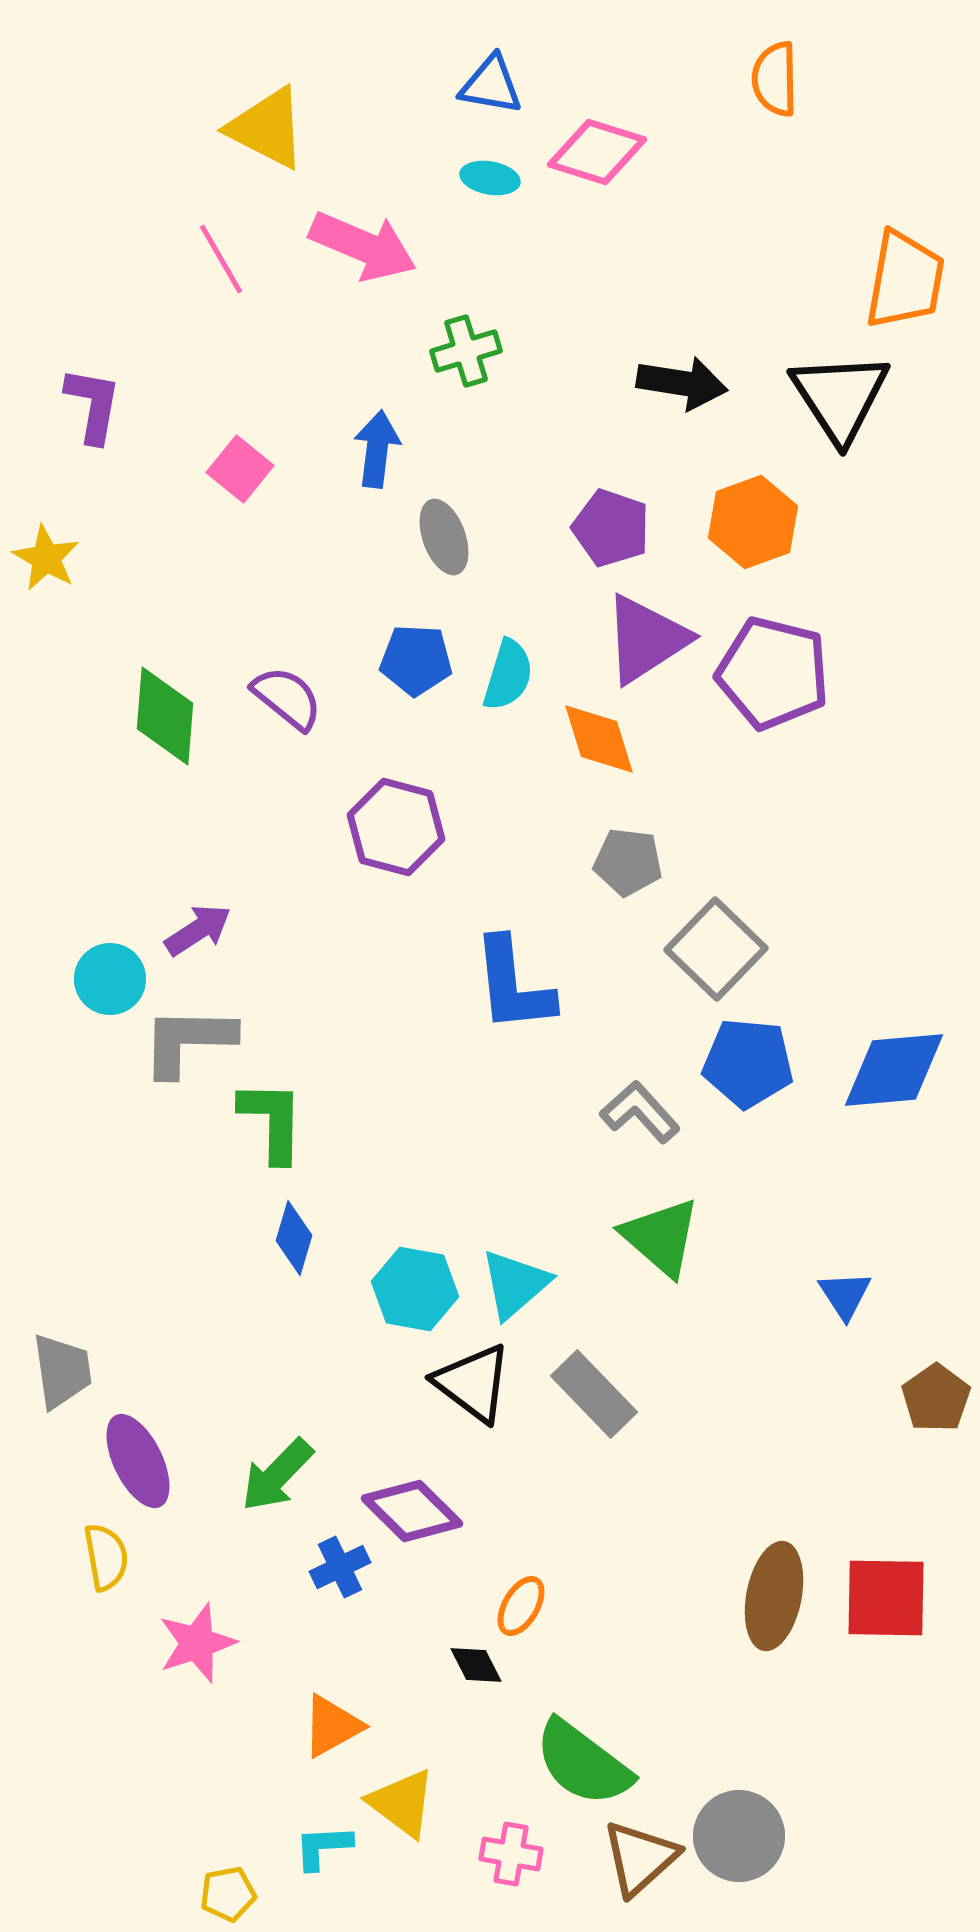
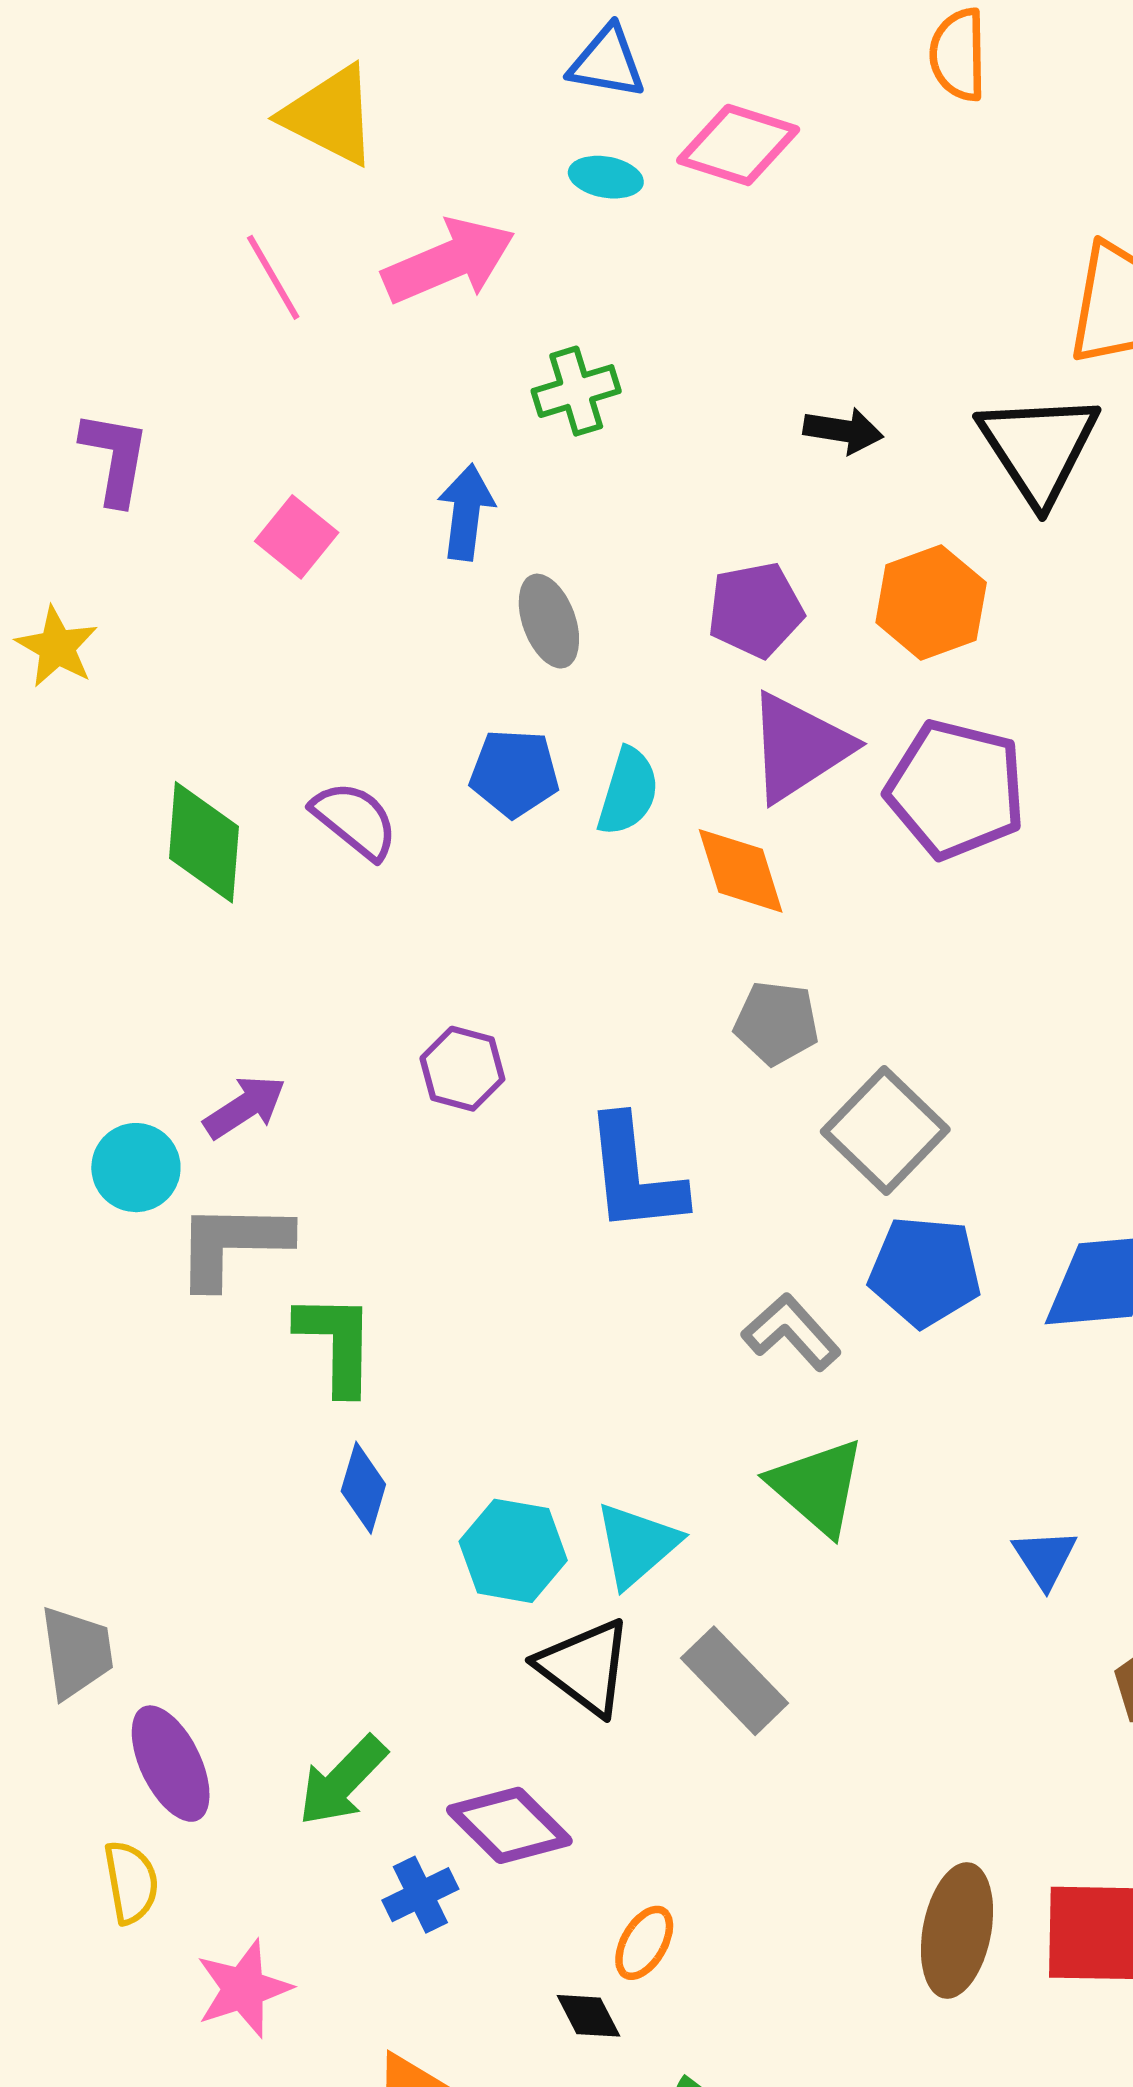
pink arrow: (363, 246) -> (449, 261), turned -46
black arrow: (682, 383) -> (843, 431), size x0.7
purple pentagon: (611, 528) -> (755, 610), turned -30
purple hexagon: (396, 827) -> (462, 1069), moved, size x0.7

